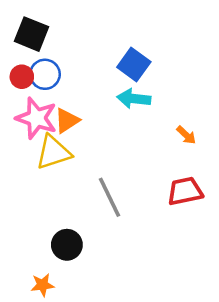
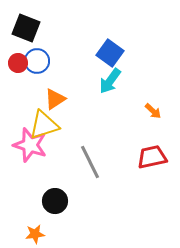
cyan arrow: (134, 99) -> (110, 81), turned -60
pink star: (36, 118) -> (30, 145), moved

